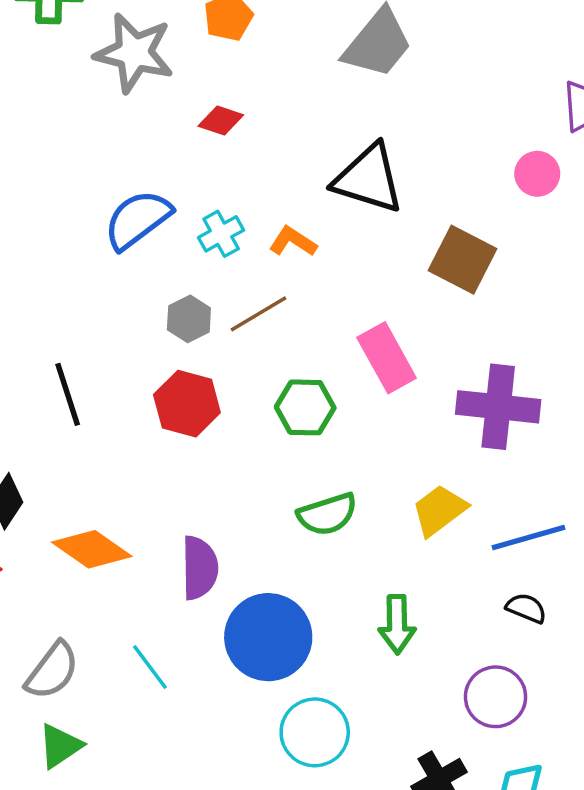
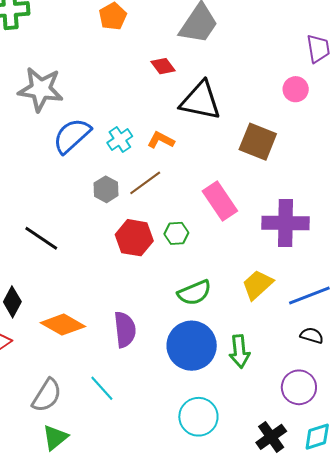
gray star: (134, 53) -> (41, 89), moved
red diamond: (221, 120) -> (163, 66), moved, turned 40
black line: (68, 394) -> (41, 238), turned -33
red hexagon: (187, 404) -> (134, 238), moved
green hexagon: (305, 407) -> (176, 233), size x0.7
blue circle: (268, 637) -> (192, 346), moved

